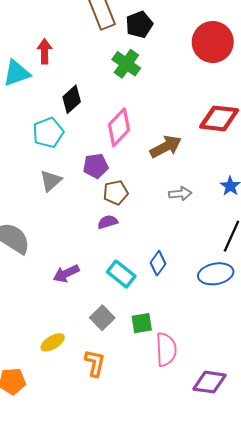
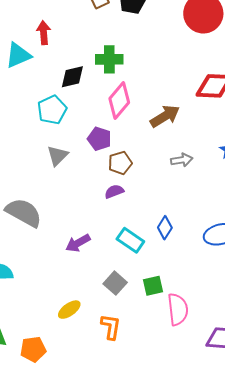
green cross: (126, 64) -> (109, 59), moved, turned -32
black diamond: (72, 99) -> (72, 77), turned 32
purple pentagon: (96, 166) -> (99, 139), turned 30

